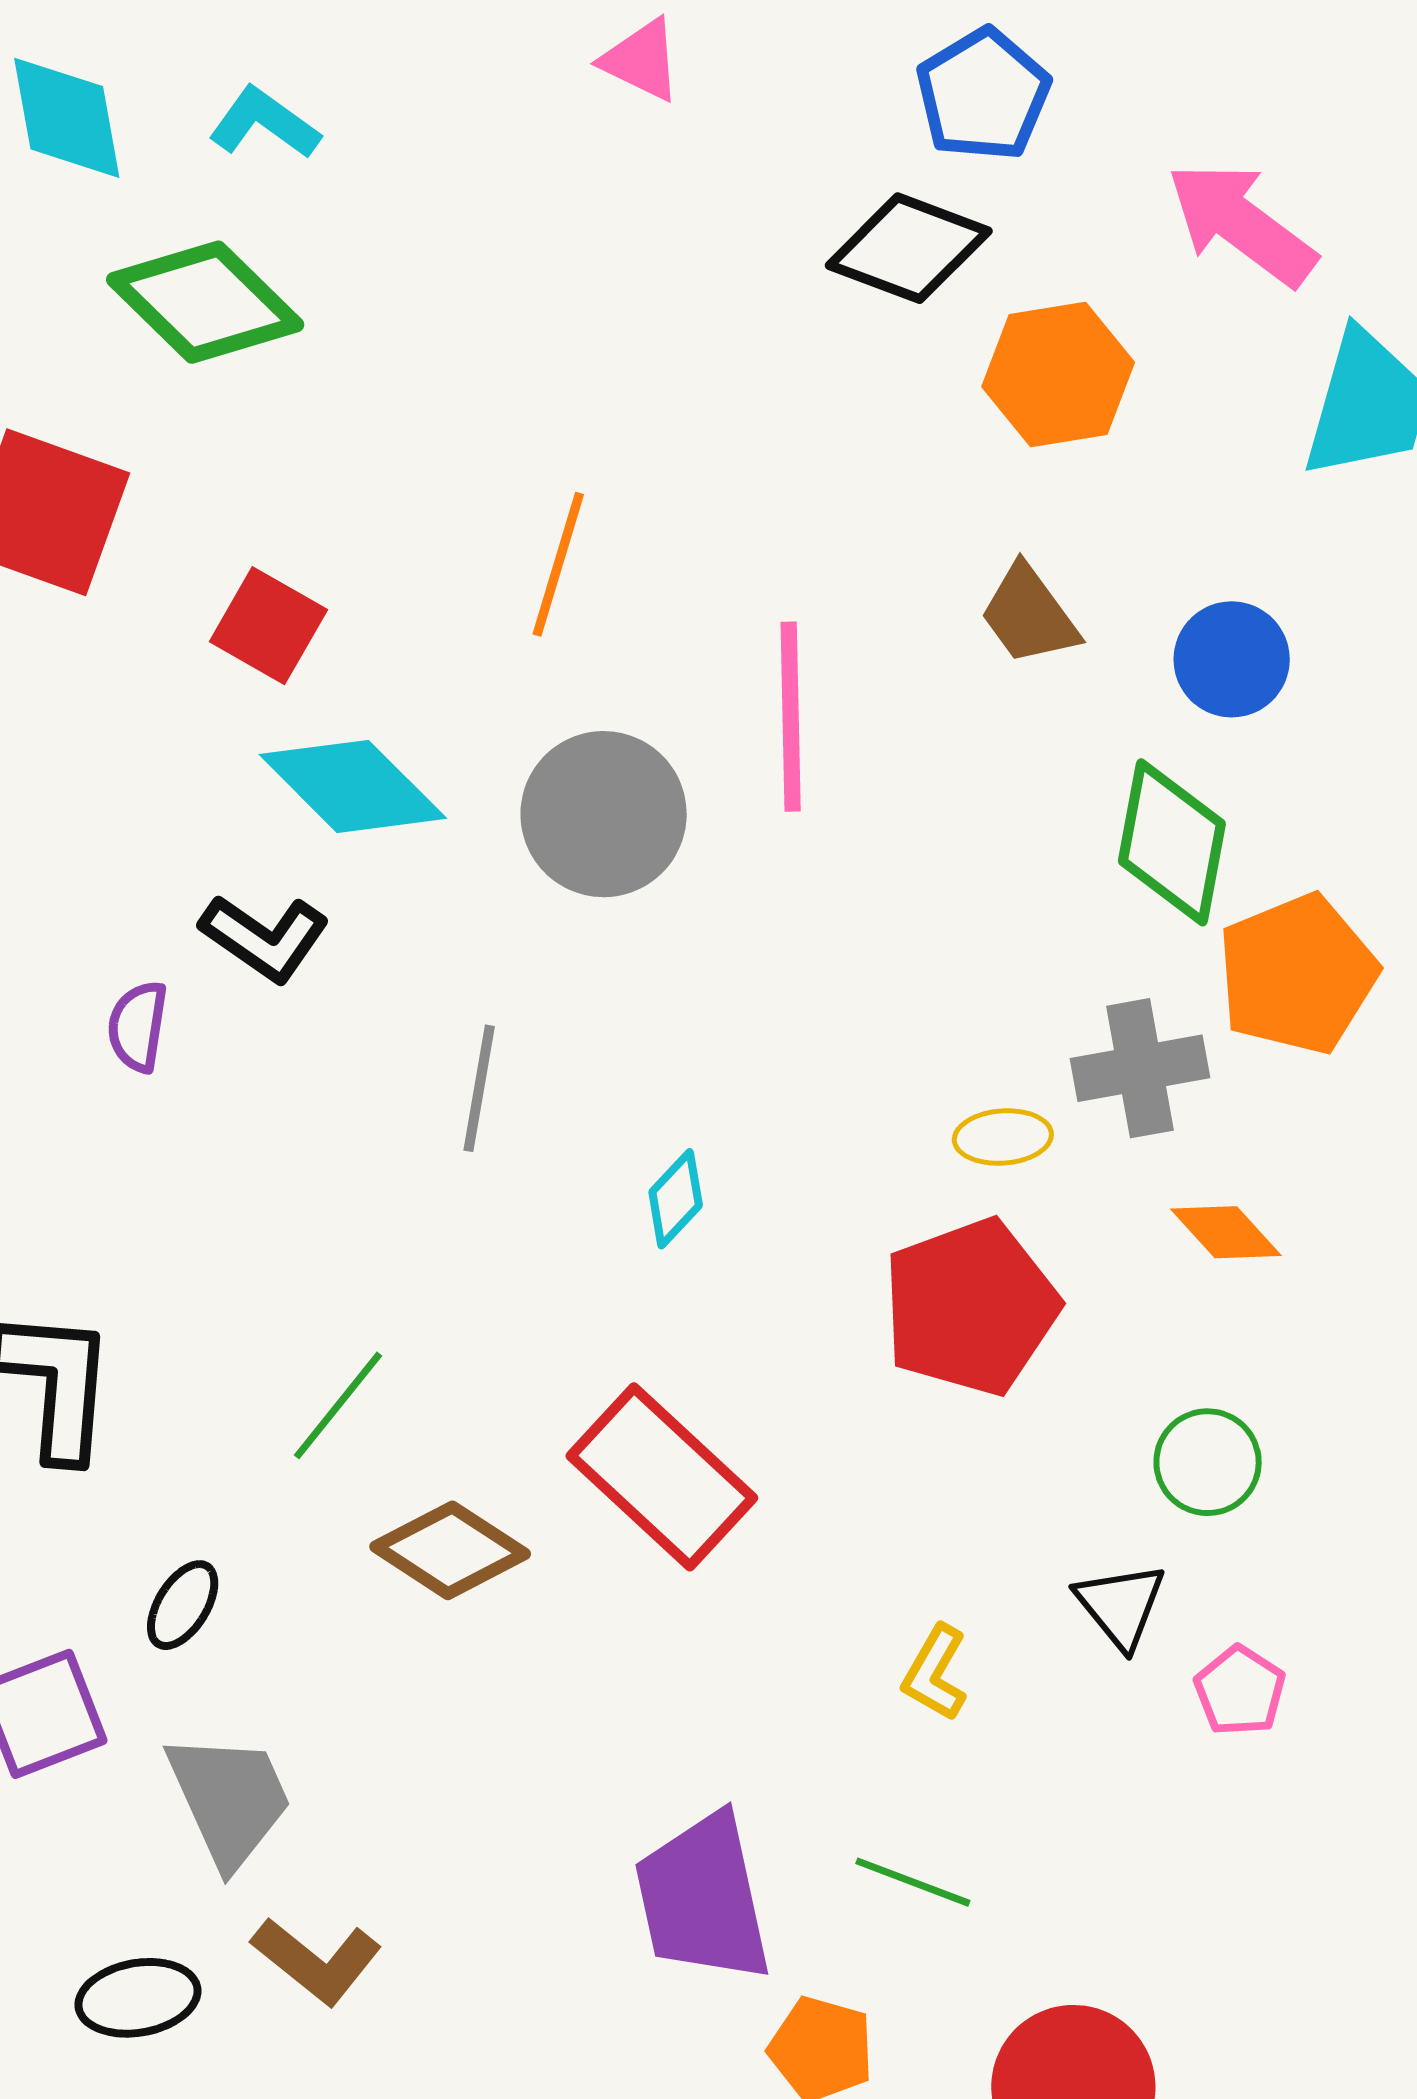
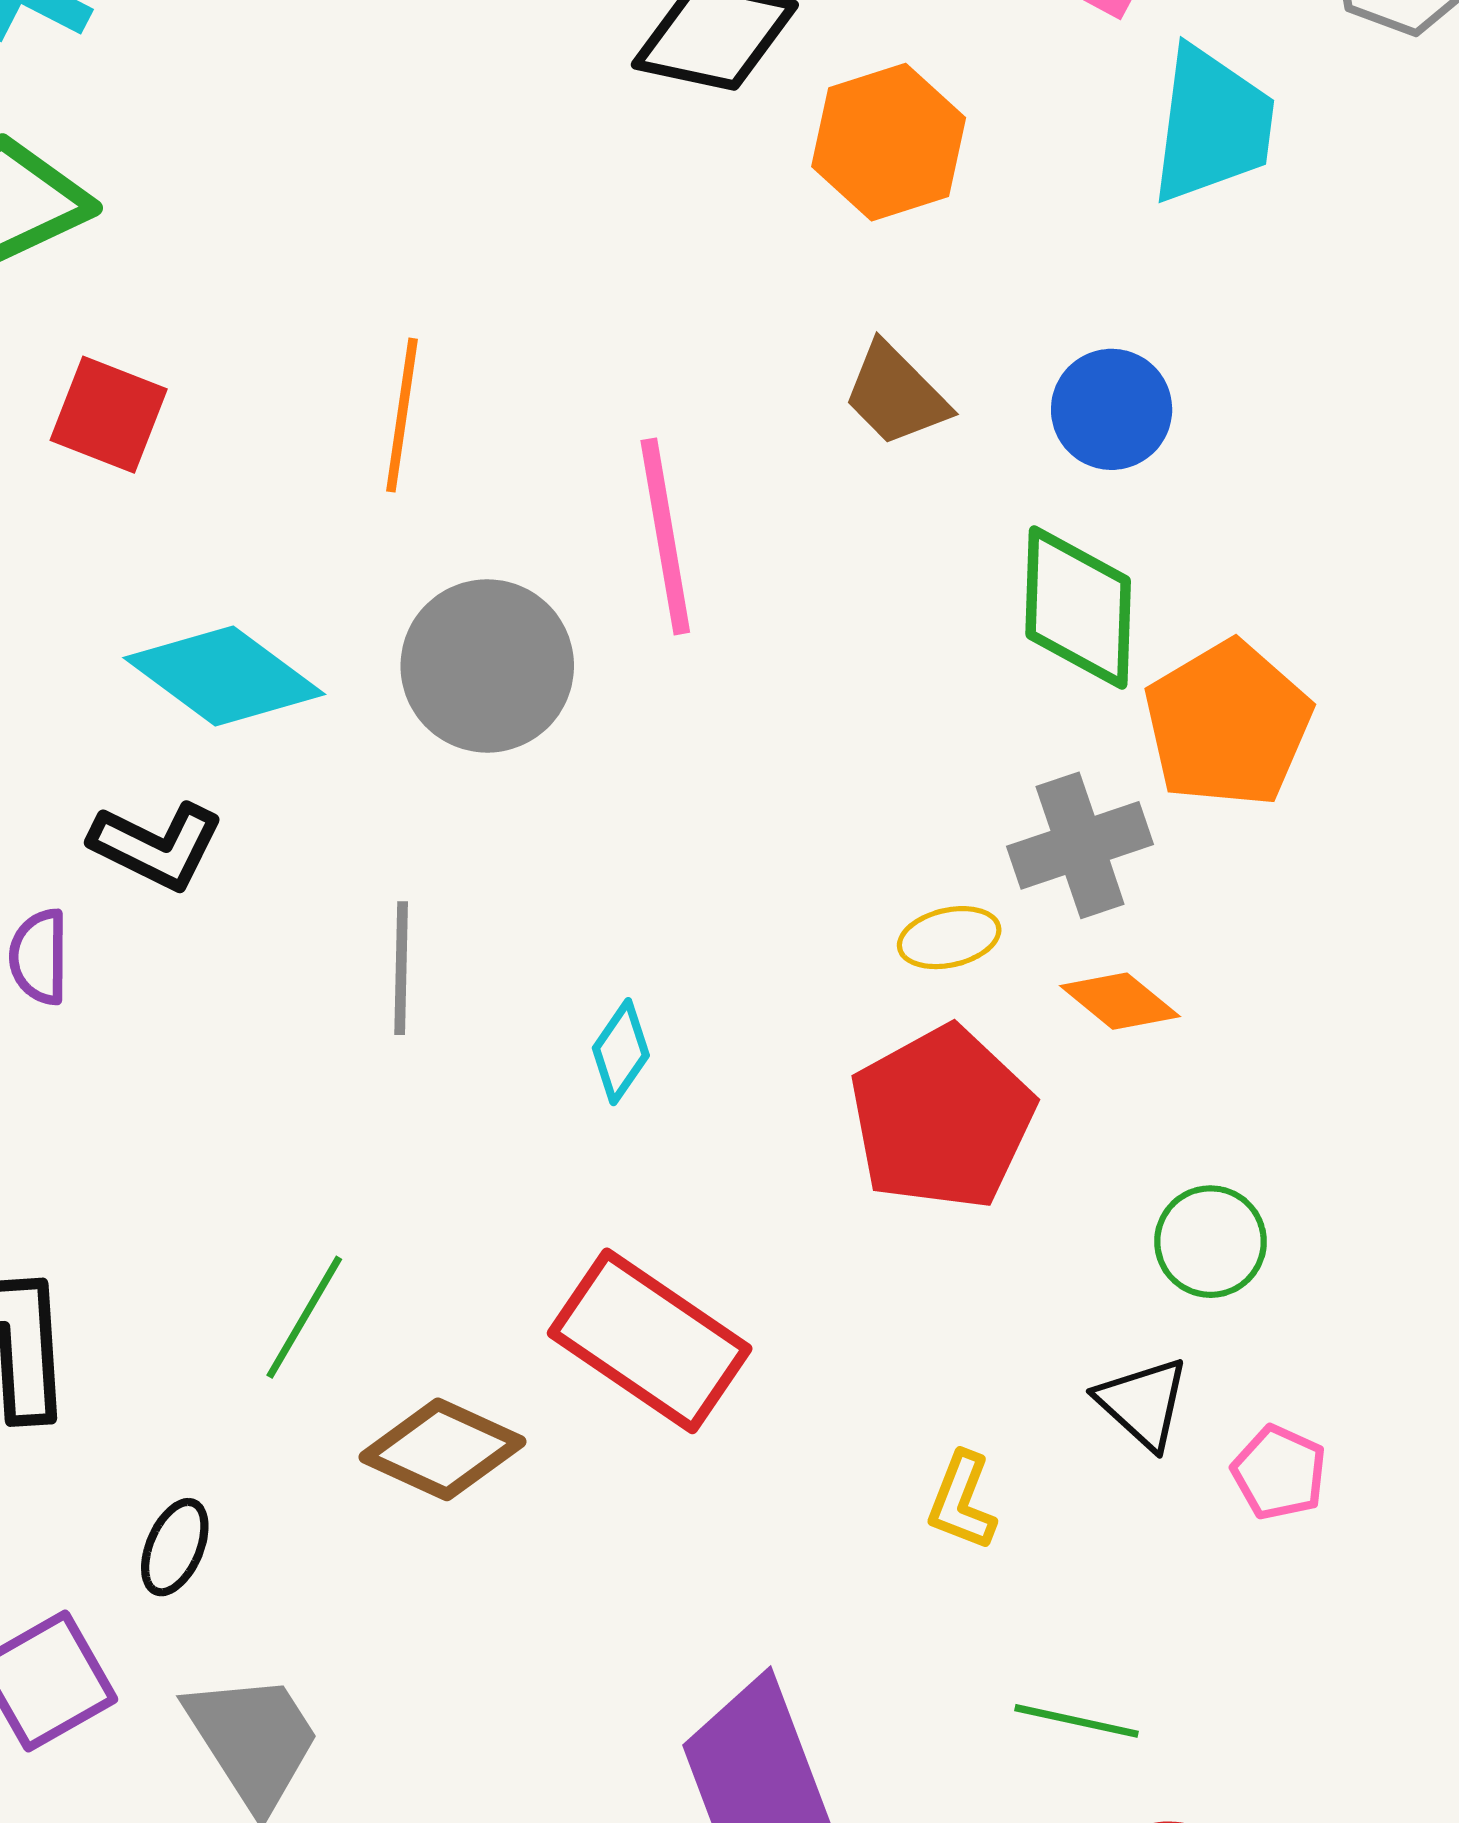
red square: (268, 626) -> (109, 415), moved
orange diamond: (1226, 1232) -> (1120, 1001), moved
green line: (913, 1882) -> (1077, 1721), moved

